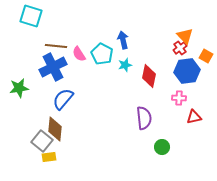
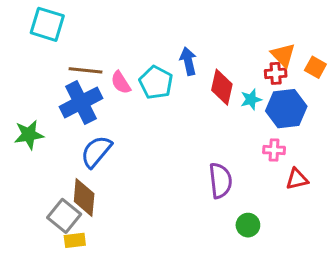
red cross: (180, 48) -> (276, 73), turned 32
orange square: (206, 56) -> (315, 67), moved
cyan star: (125, 65) -> (251, 99), moved
red diamond: (149, 76) -> (222, 87), moved

